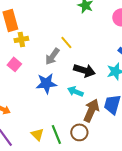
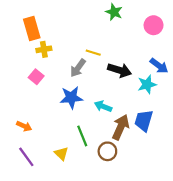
yellow line: (66, 42) -> (93, 53), turned -32
black arrow: (84, 70) -> (120, 70), moved
green line: (56, 134) -> (82, 136), moved

